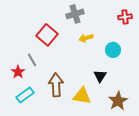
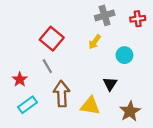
gray cross: (75, 14) -> (105, 15), moved
yellow arrow: (86, 38) -> (95, 42), turned -40
gray line: (32, 60) -> (47, 66), moved

